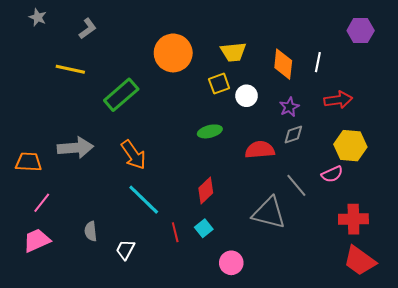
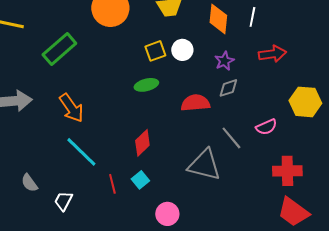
yellow square: (219, 84) -> (155, 51), moved
yellow hexagon: (350, 146) -> (305, 102), moved
gray semicircle: (91, 231) -> (29, 183), turned -30

